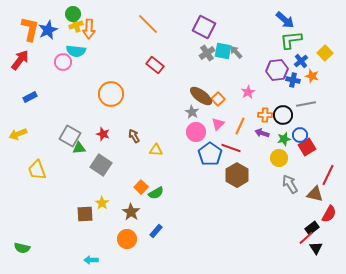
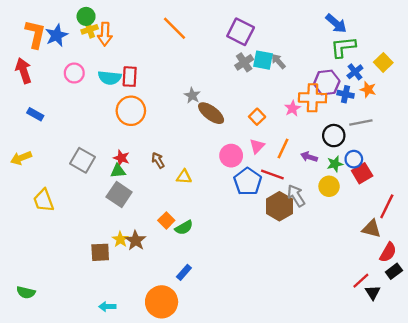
cyan semicircle: (76, 51) -> (110, 78), moved
red arrow: (20, 60) -> (24, 71), turned -55
red rectangle: (155, 65) -> (130, 77), moved, turned 54
brown ellipse: (201, 96) -> (211, 113), moved
blue rectangle: (30, 97) -> (35, 114), turned 56
gray star: (192, 112) -> (192, 95), moved
orange cross: (265, 115) -> (313, 98), moved, size x1.6
green triangle: (79, 148) -> (118, 171), moved
gray arrow: (290, 184) -> (296, 196), moved
brown star: (131, 212) -> (136, 241), moved
black rectangle: (312, 228) -> (394, 271), moved
orange circle: (127, 239) -> (162, 302), moved, size x1.4

